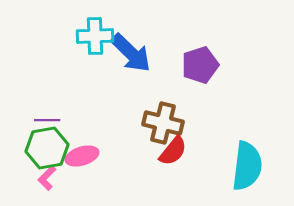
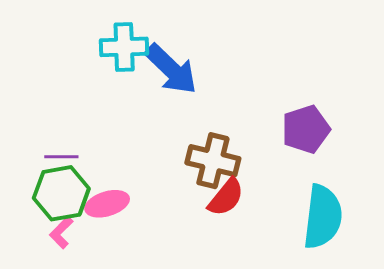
purple pentagon: (200, 65) -> (306, 129), moved

